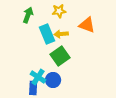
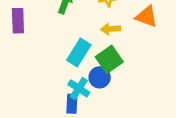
cyan rectangle: (47, 34) -> (79, 52), moved, turned 54
blue circle: (53, 80) -> (100, 77), moved

